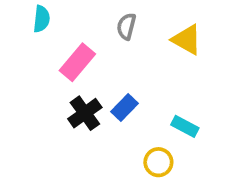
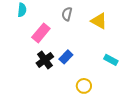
cyan rectangle: (185, 126) -> (111, 60), moved

